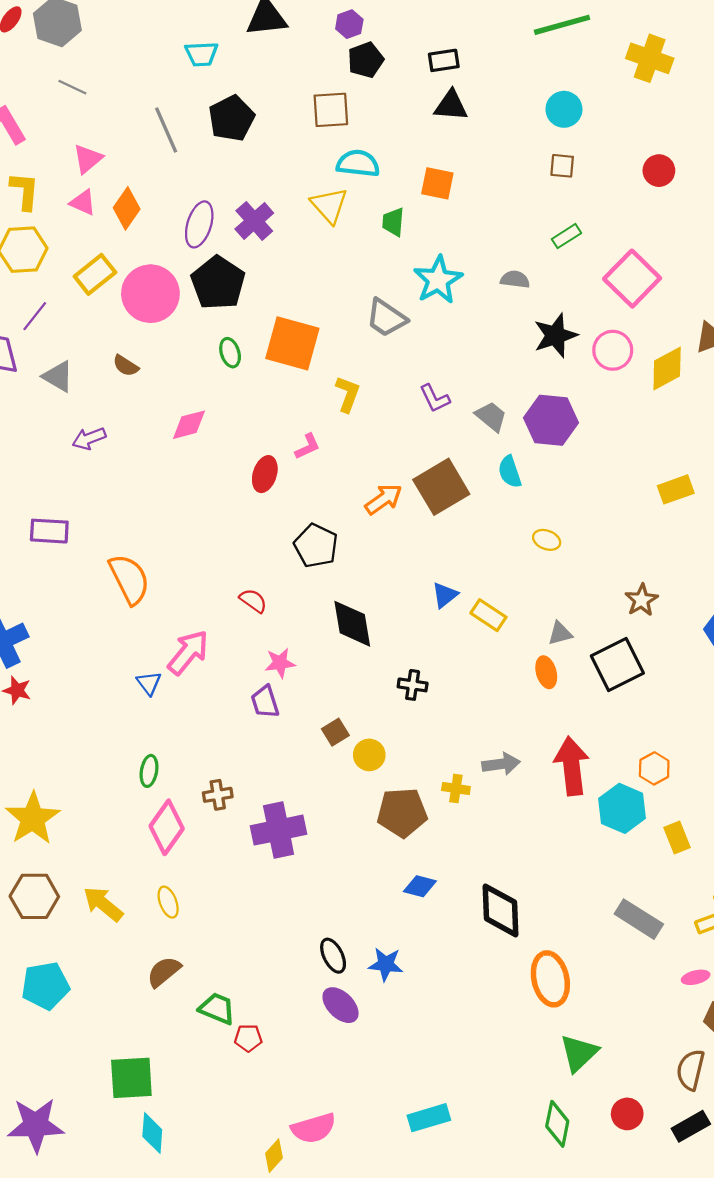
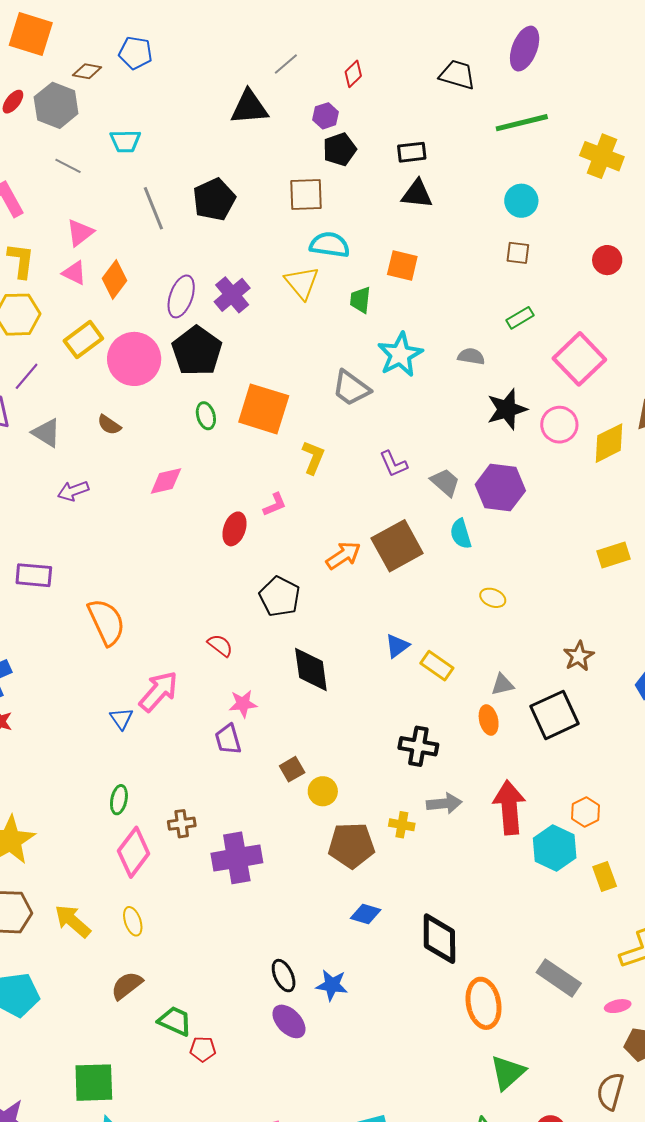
cyan trapezoid: (202, 54) -> (125, 141), moved
black cross: (413, 685) -> (418, 746), moved, size x1.4
gray rectangle: (639, 919) -> (559, 978), moved

